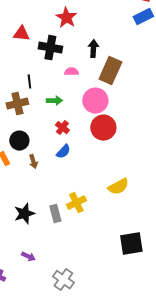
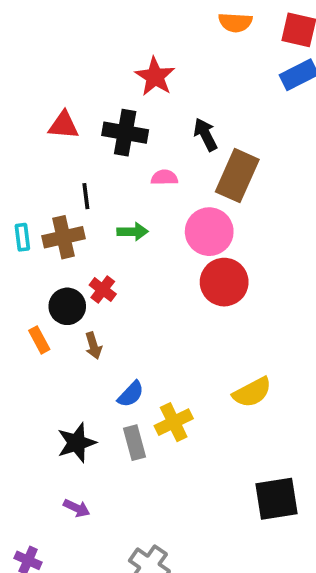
red triangle: (21, 34) -> (64, 125), moved
black arrow: (93, 49) -> (205, 134), turned -30
red cross: (62, 128) -> (103, 290), moved
blue semicircle: (63, 152) -> (131, 394), moved
purple arrow: (28, 257) -> (77, 508), moved

